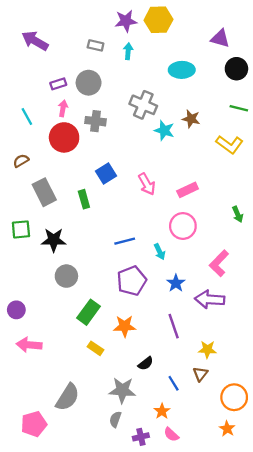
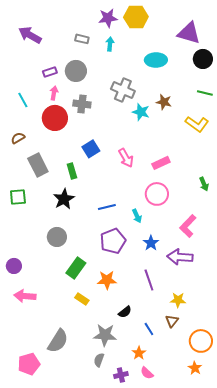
purple triangle: (220, 38) -> (189, 33), size x1.4
black star: (54, 240) -> (64, 199), moved, turned -30

